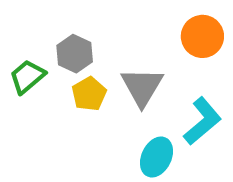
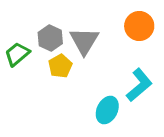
gray triangle: (142, 87) -> (84, 41), moved

